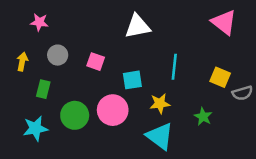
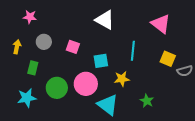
pink triangle: (224, 22) -> (161, 24), moved
white triangle: (138, 26) -> (105, 20), turned 40
green star: (203, 117) -> (147, 101), moved
cyan triangle: (160, 136) -> (108, 105), moved

